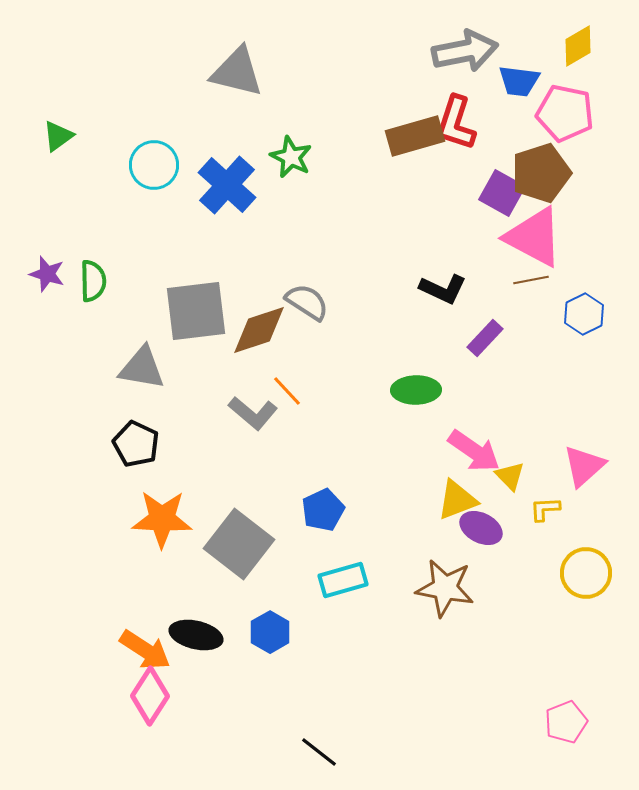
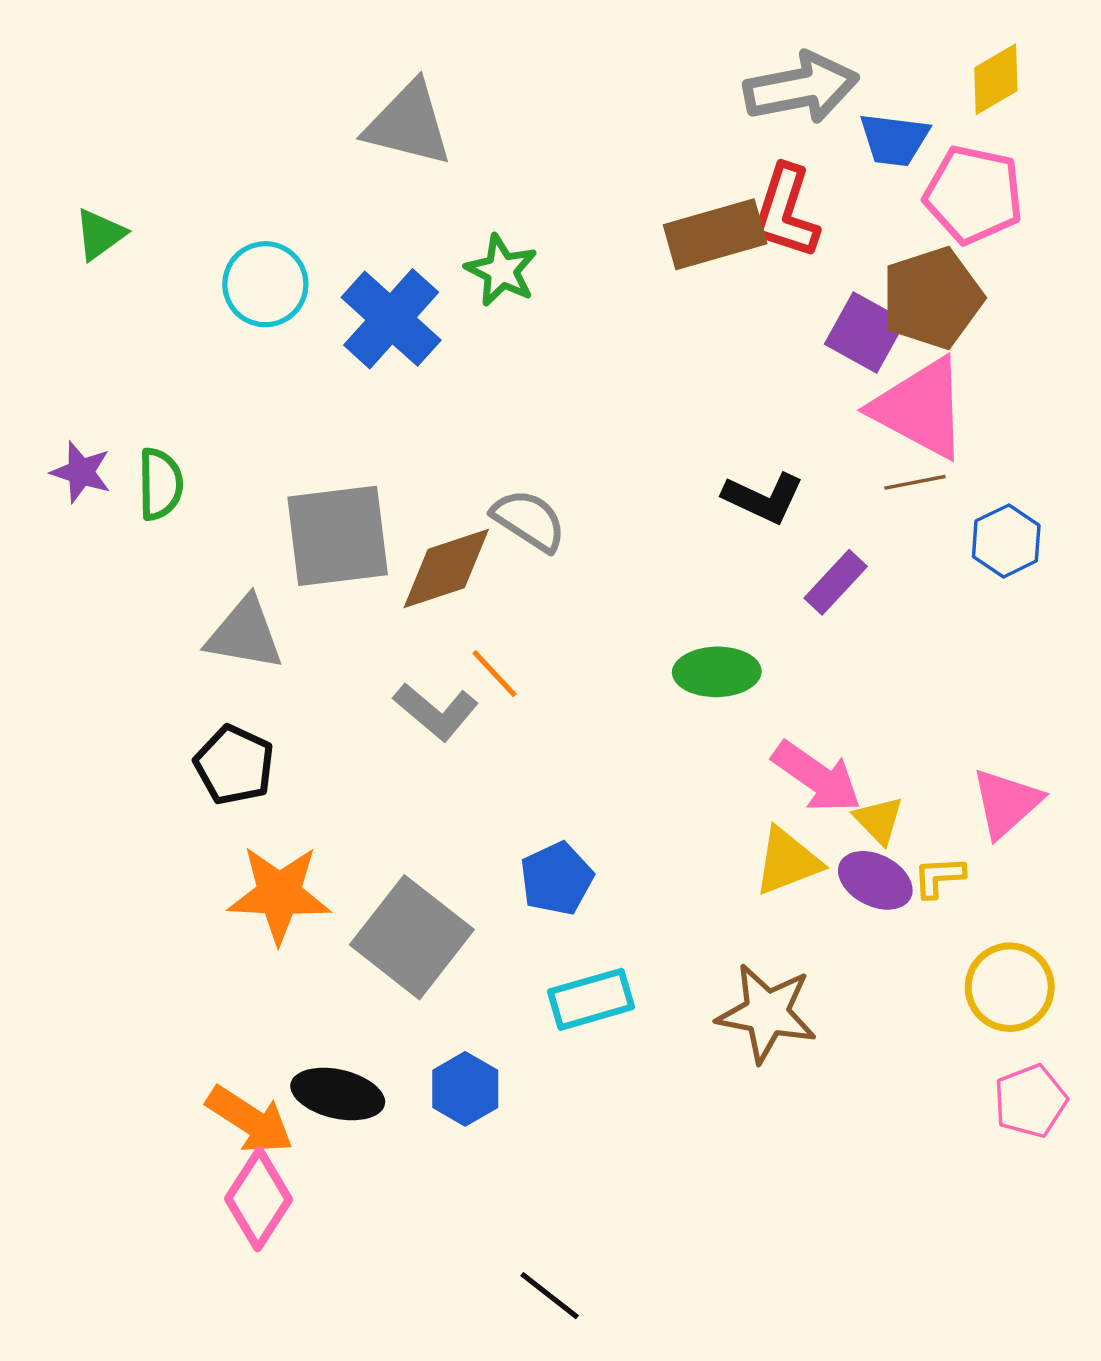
purple ellipse: (481, 528) -> (875, 880), moved
pink pentagon: (566, 722) -> (1030, 1101), moved

